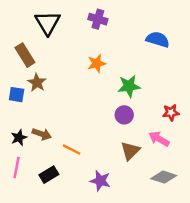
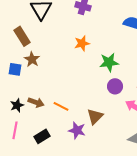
purple circle: (124, 115) -> (115, 86), moved
orange line: (72, 150) -> (61, 106), moved
brown triangle: (130, 151) -> (95, 116), moved
purple star: (100, 181) -> (77, 130), moved

